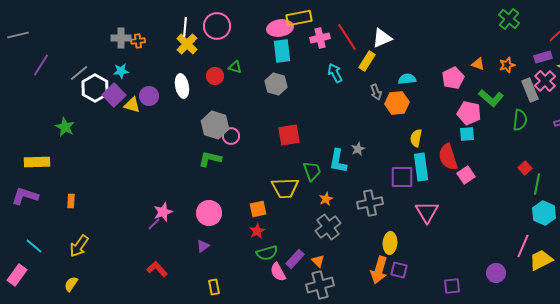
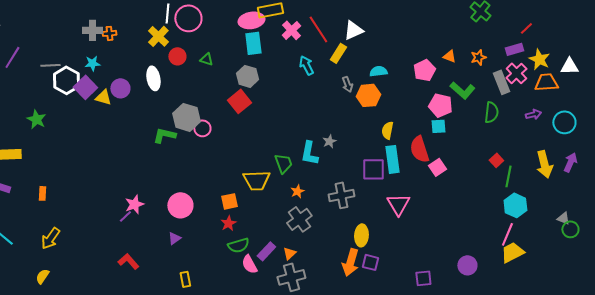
white line: (185, 27) -> (167, 13), moved
pink cross: (320, 38) -> (291, 30), turned -30
gray line: (79, 73) -> (50, 65), turned 36
red circle: (215, 76) -> (177, 56), moved
red square: (289, 135) -> (239, 101), moved, turned -30
green L-shape: (210, 159) -> (164, 135), moved
pink line: (523, 246) -> (507, 234), moved
orange triangle: (318, 261) -> (289, 253), turned 32

